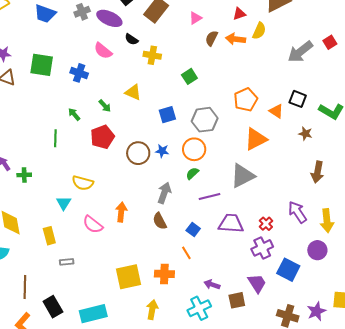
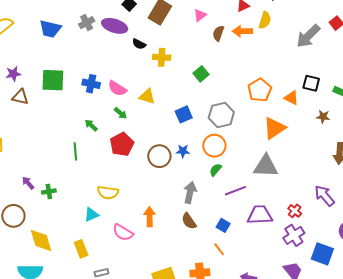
pink semicircle: (103, 51) -> (117, 88), moved
gray triangle: (243, 176) -> (266, 166), turned 36
cyan triangle: (64, 203) -> (91, 215), turned 42

